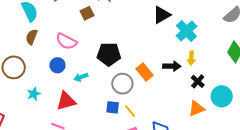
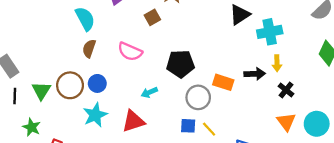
cyan cross: (186, 31) -> (270, 32), turned 35
blue circle: (58, 65) -> (97, 83), moved
orange rectangle: (145, 72) -> (223, 82), turned -30
cyan star: (34, 94) -> (95, 115), size x1.5
cyan circle: (222, 96) -> (317, 124), moved
orange triangle: (196, 109) -> (286, 122), turned -42

